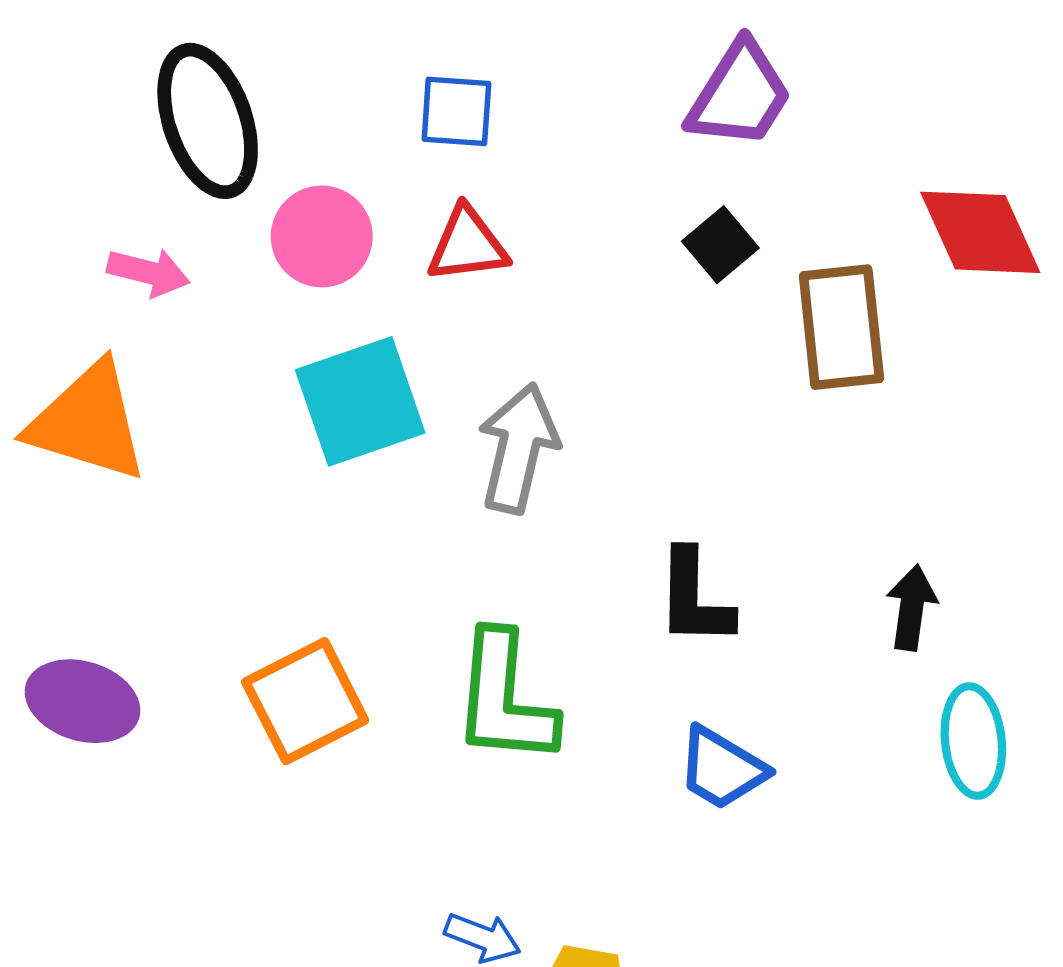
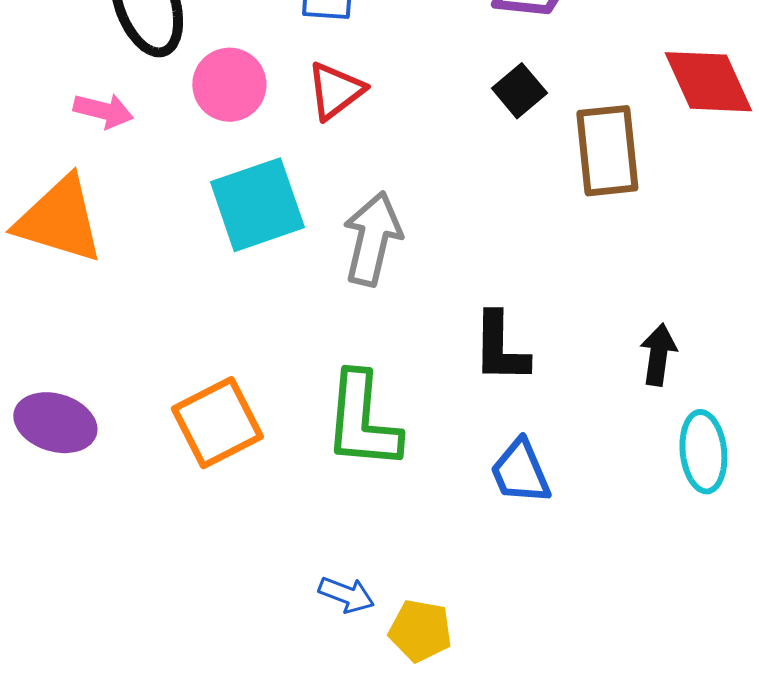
red triangle: (467, 245) -> (335, 91), turned -30
blue trapezoid: (722, 769) -> (520, 472), turned 36

